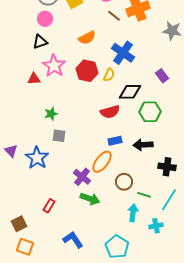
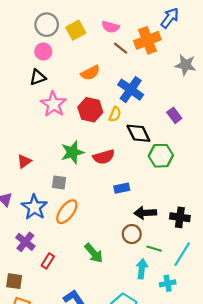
red triangle: (34, 79) -> (24, 161), moved, turned -32
black diamond: (130, 92) -> (138, 133), turned 65
red semicircle: (110, 112) -> (104, 157), moved
green star: (51, 114) -> (72, 152), moved, size x1.5
black arrow: (143, 145) -> (145, 213), moved
orange ellipse: (102, 162) -> (67, 212), moved
purple cross: (82, 177) -> (25, 242), moved
green arrow: (90, 199) -> (94, 253), turned 30
brown square: (19, 224) -> (14, 281), turned 35

